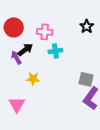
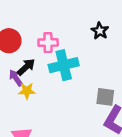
cyan cross: (55, 51) -> (64, 65), size x1.6
yellow star: (33, 79) -> (27, 91), moved

